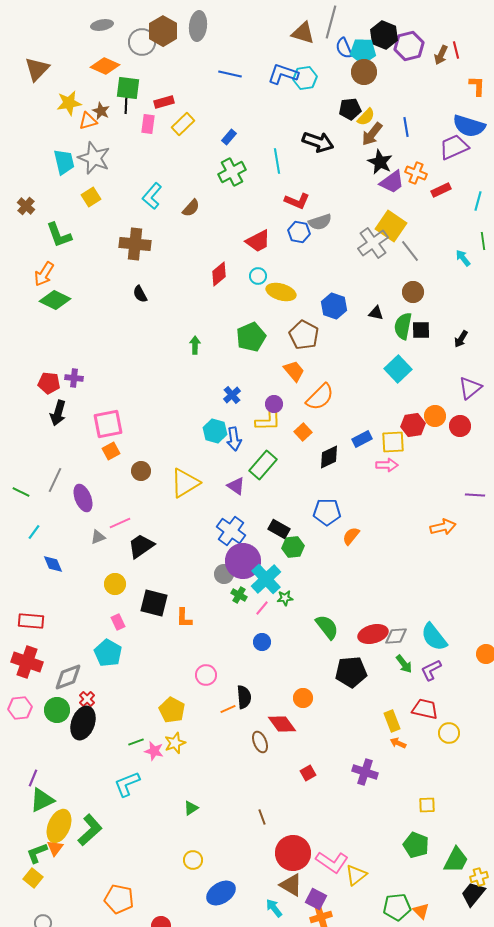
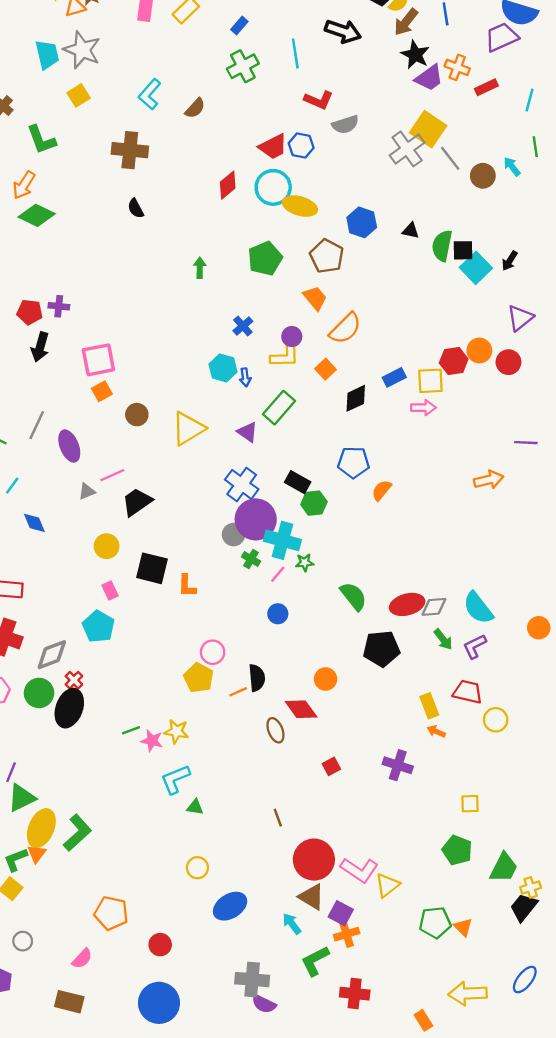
blue hexagon: (299, 232) -> (301, 145), moved
cyan circle: (258, 276) -> (273, 187), size x1.8
brown circle: (413, 292) -> (483, 176), moved
cyan square: (398, 369) -> (476, 268), moved
blue arrow: (234, 439) -> (245, 377), size x0.7
cyan cross: (266, 579) -> (282, 540), turned -32
yellow pentagon: (172, 710) -> (199, 678), moved
yellow star: (175, 743) -> (176, 731), turned 30
cyan L-shape: (127, 784) -> (175, 779), moved
green triangle: (191, 808) -> (195, 807), turned 42

